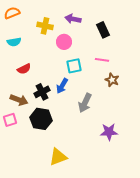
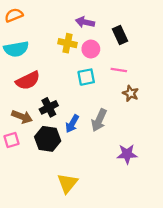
yellow cross: (45, 26) -> (67, 43), moved
cyan semicircle: (14, 42) -> (16, 49), size x1.5
pink circle: (64, 42) -> (91, 49), moved
red semicircle: (24, 69) -> (28, 81), size x1.5
blue arrow: (62, 86) -> (72, 124), moved
yellow triangle: (58, 157) -> (67, 183), turned -30

